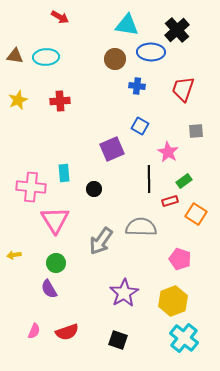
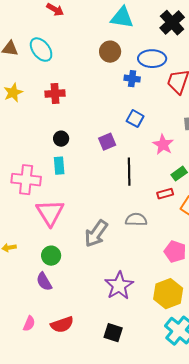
blue ellipse: (151, 52) -> (152, 59), moved
cyan ellipse: (46, 57) -> (41, 50), turned 55
purple square: (112, 149) -> (107, 142), size x0.7
black line: (149, 179) -> (129, 172), moved
black circle: (94, 189) -> (61, 139), moved
gray semicircle: (141, 227) -> (136, 220), size x0.7

